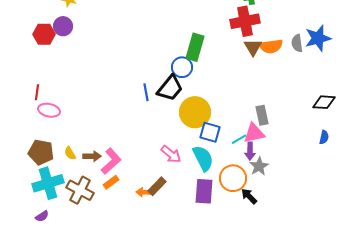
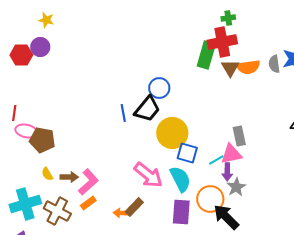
green rectangle: (195, 47) -> (206, 55), moved
brown pentagon: (41, 152) -> (42, 140), moved
pink arrow: (171, 154) -> (148, 175), size x1.4
black arrow: (249, 196) -> (226, 217), size x1.6

